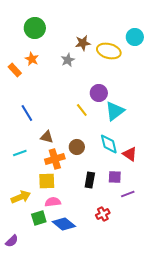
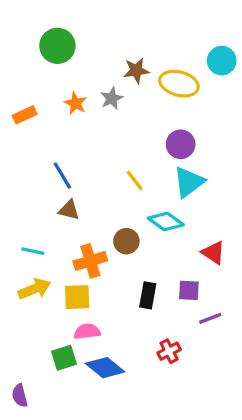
orange star: (32, 59) -> (76, 103), moved
orange rectangle: (15, 70) -> (25, 115), turned -72
purple circle: (99, 93) -> (181, 144), moved
blue line: (27, 113) -> (62, 176), moved
brown triangle: (47, 137) -> (69, 210), moved
cyan diamond: (109, 144) -> (166, 221), moved, turned -40
cyan line: (20, 153) -> (33, 251), turned 32
yellow arrow: (21, 197) -> (34, 289), moved
purple semicircle: (12, 241) -> (20, 396), turned 120

